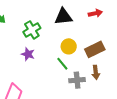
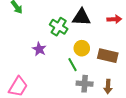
green cross: (32, 30) -> (59, 27), moved, turned -36
brown rectangle: (95, 49) -> (108, 56), turned 30
brown arrow: (96, 72) -> (108, 87), moved

